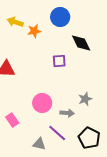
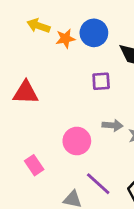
blue circle: (60, 17) -> (94, 33), moved
gray arrow: (67, 113) -> (112, 125), moved

